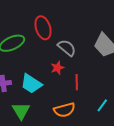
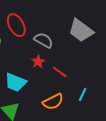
red line: (77, 82) -> (60, 72), turned -42
cyan line: (102, 105) -> (83, 94), moved

